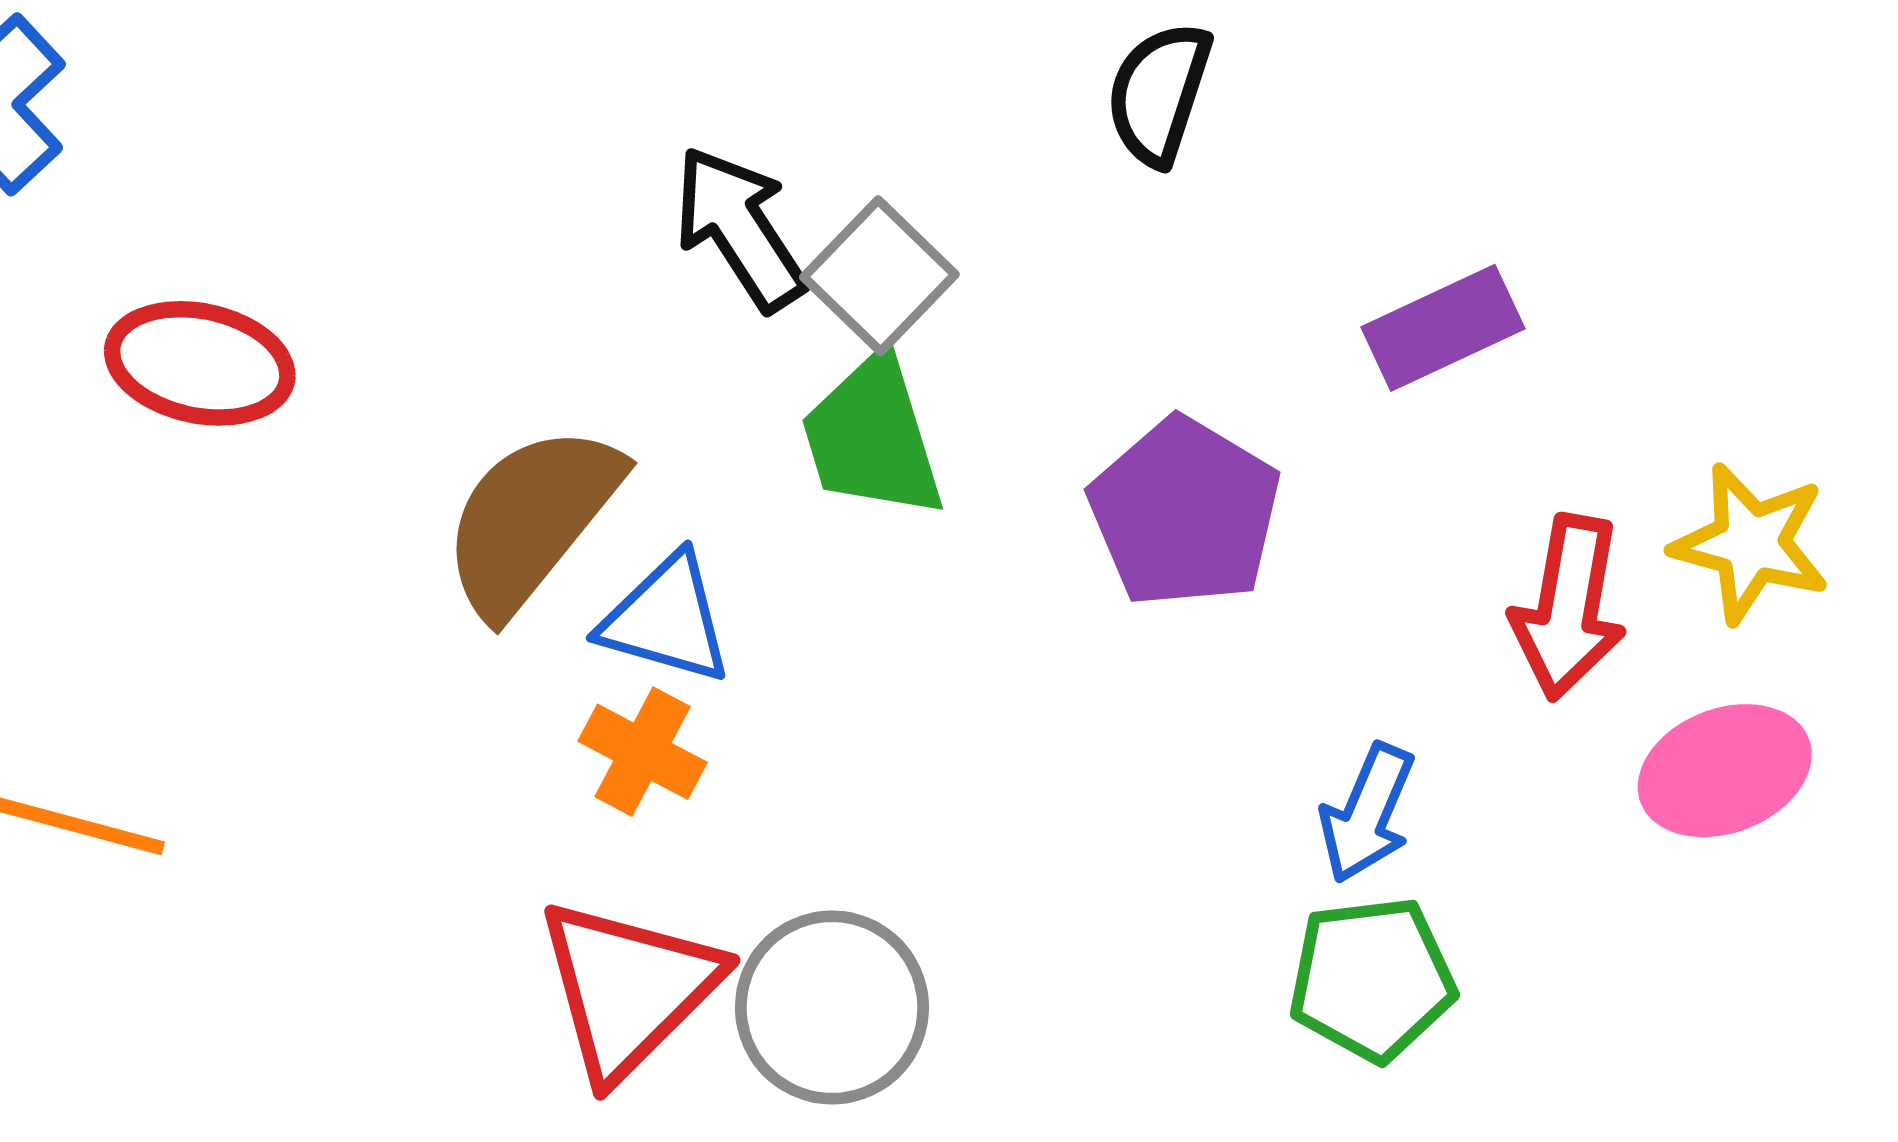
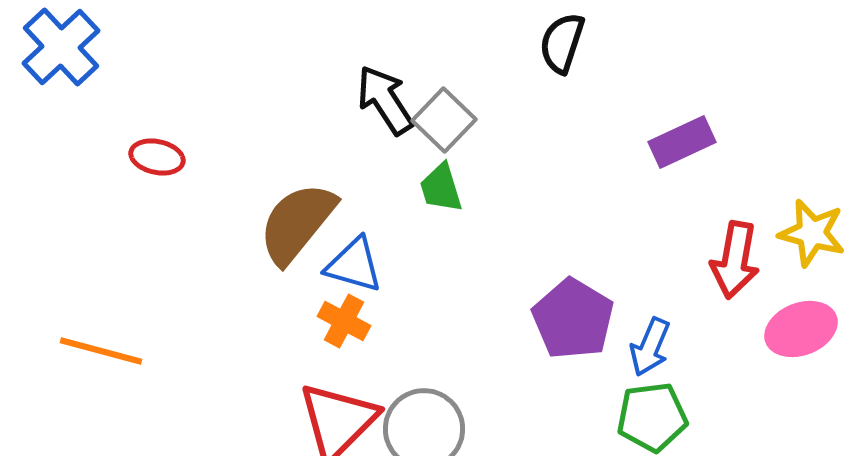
red ellipse: (200, 363) -> (157, 157), size x0.7
green trapezoid: (872, 437) -> (441, 188), size x0.7
purple pentagon: (1185, 513) -> (573, 319), moved

